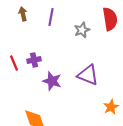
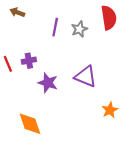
brown arrow: (23, 14) -> (17, 12), turned -56
purple line: (51, 17) -> (55, 27), moved

